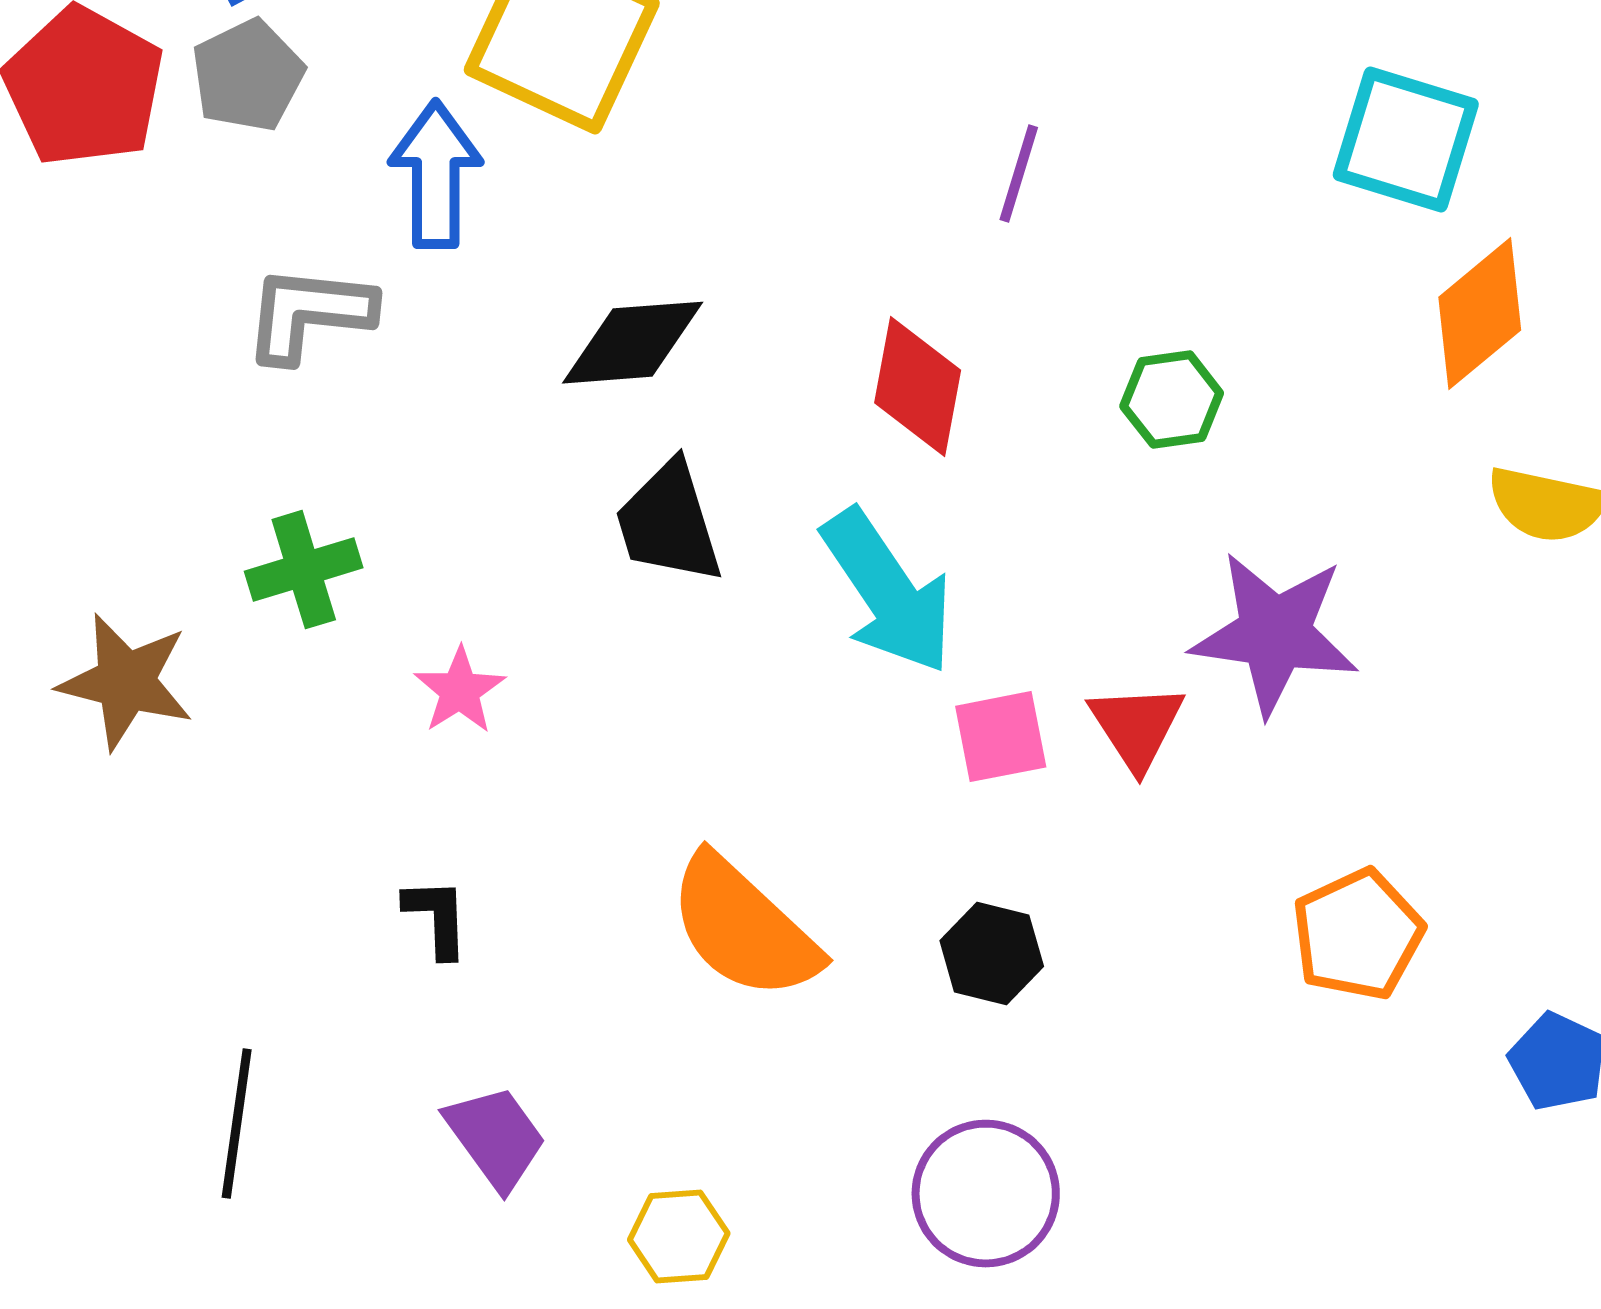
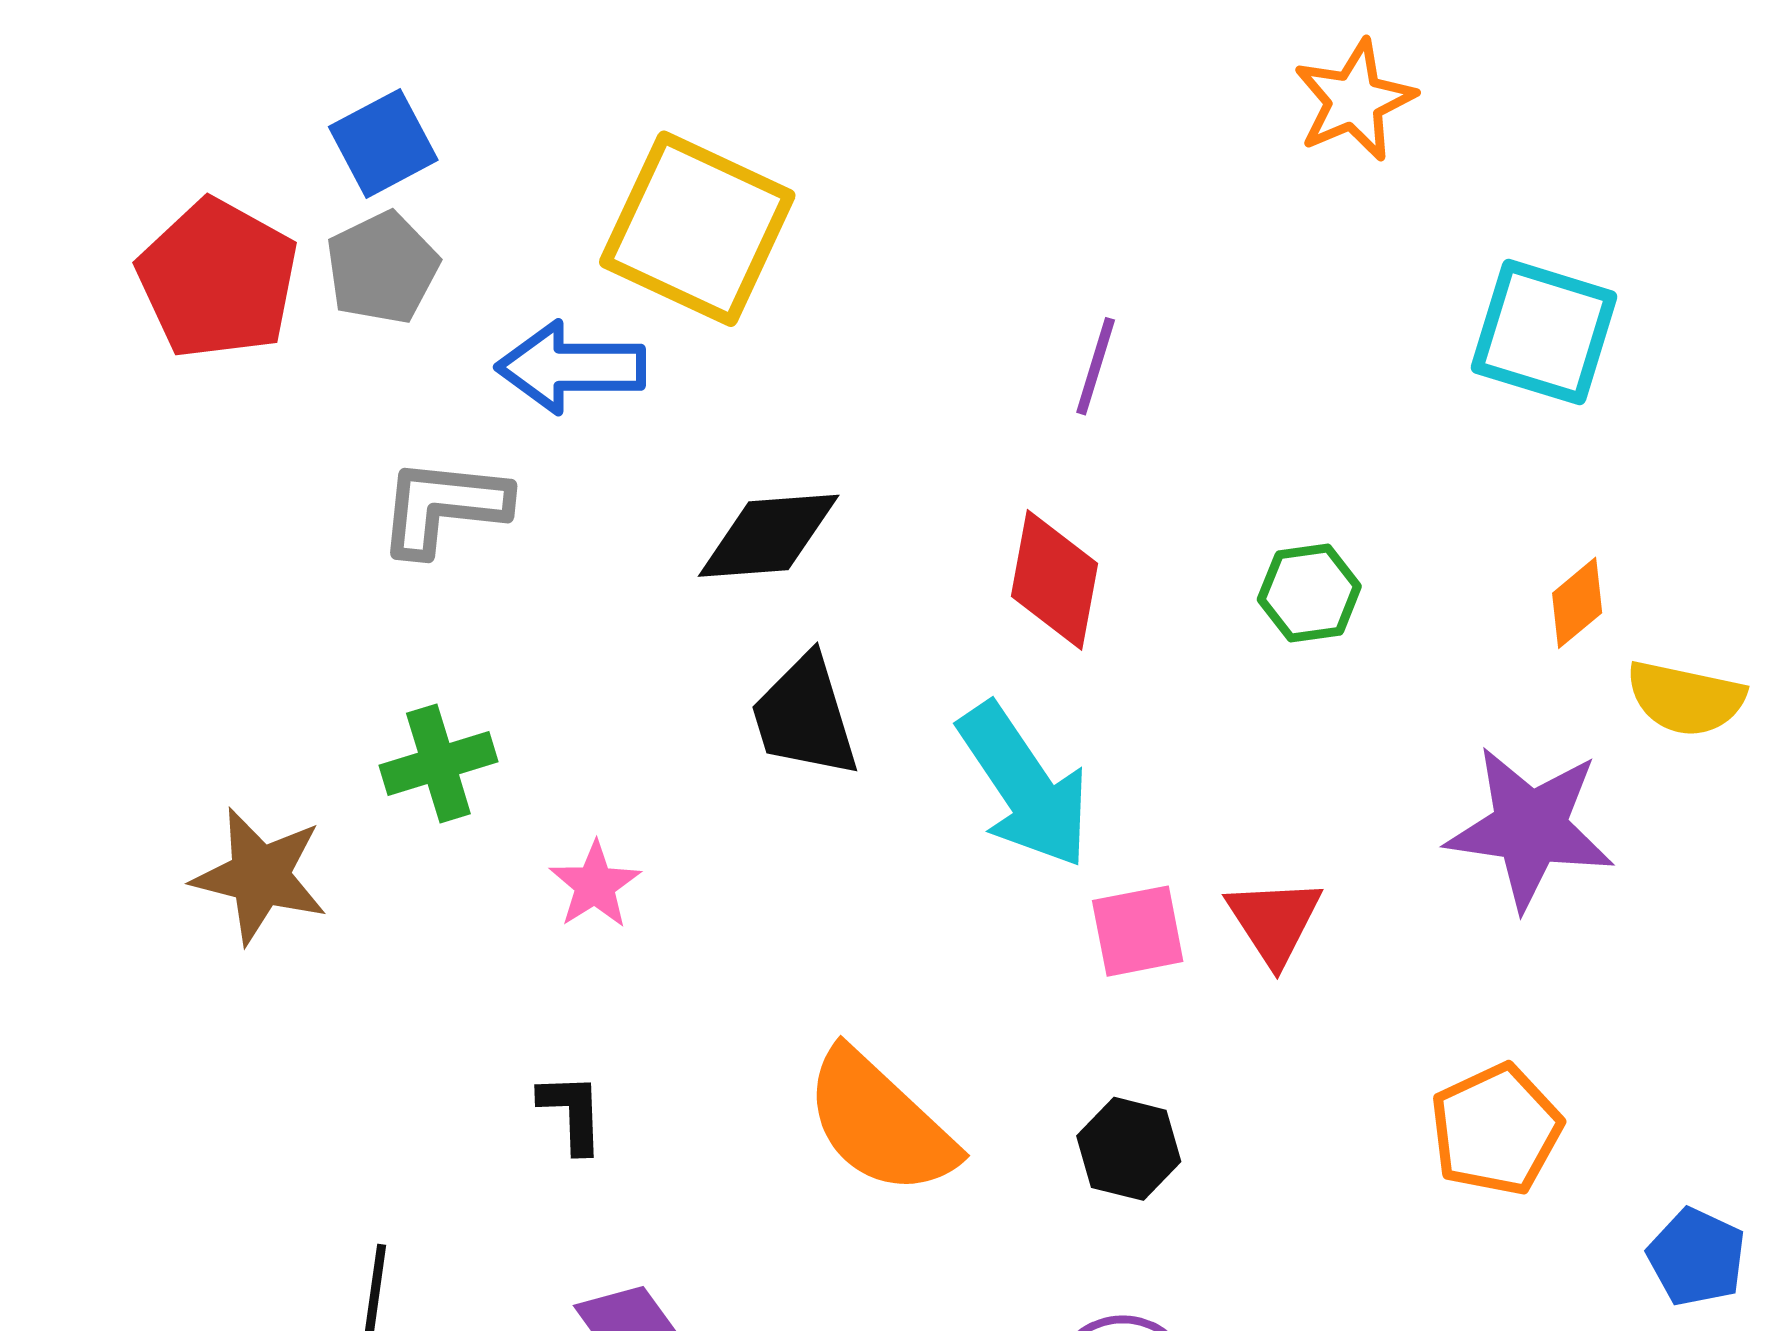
purple line: (1019, 174) -> (1096, 366), moved
blue arrow: (436, 175) -> (571, 367), turned -90
orange diamond: (1480, 314) -> (1577, 603), moved, size x0.6
purple star: (1275, 634) -> (1530, 828), moved

